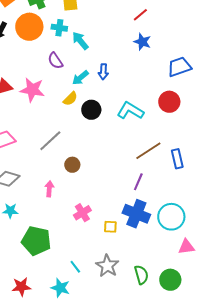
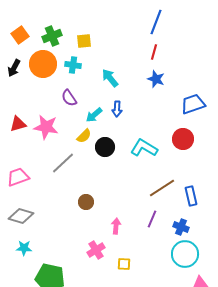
red line: (140, 15) -> (154, 52), turned -35
cyan arrow: (80, 41) -> (110, 78), moved
gray line: (50, 141) -> (63, 163), moved
pink arrow: (49, 189) -> (116, 226), moved
blue cross: (136, 214) -> (181, 227), moved, size x0.6

